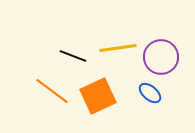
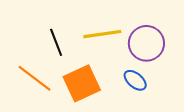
black line: (73, 56) -> (56, 42), turned 48

